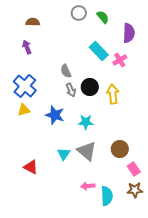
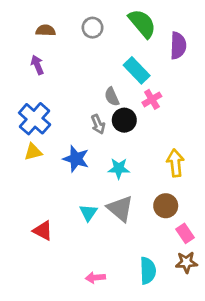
gray circle: (79, 13) -> (93, 28), moved
green semicircle: (103, 17) -> (142, 23), size x1.6
pink cross: (120, 60) -> (152, 99), moved
gray semicircle: (66, 71) -> (112, 97), moved
yellow arrow: (113, 94) -> (175, 163), moved
pink arrow: (88, 186) -> (95, 278), moved

